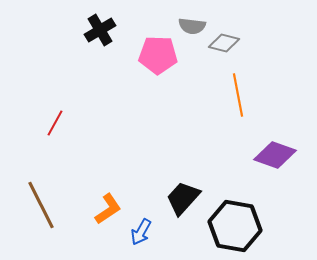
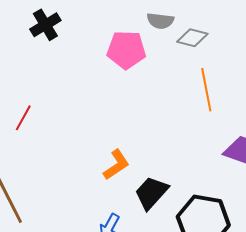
black cross: (100, 30) -> (45, 25), moved
orange L-shape: (108, 209) -> (116, 165), moved

